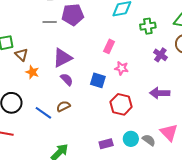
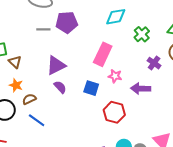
green cross: (148, 26) -> (142, 34), turned -35
pink rectangle: (109, 46) -> (103, 54), size x1.6
orange star: (32, 72) -> (16, 85), moved
purple arrow: (160, 93) -> (141, 89), moved
brown semicircle: (63, 106) -> (29, 99), moved

